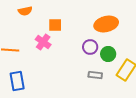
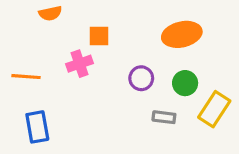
pink cross: (43, 42) -> (80, 64), turned 35
purple circle: (90, 47) -> (141, 78), moved

